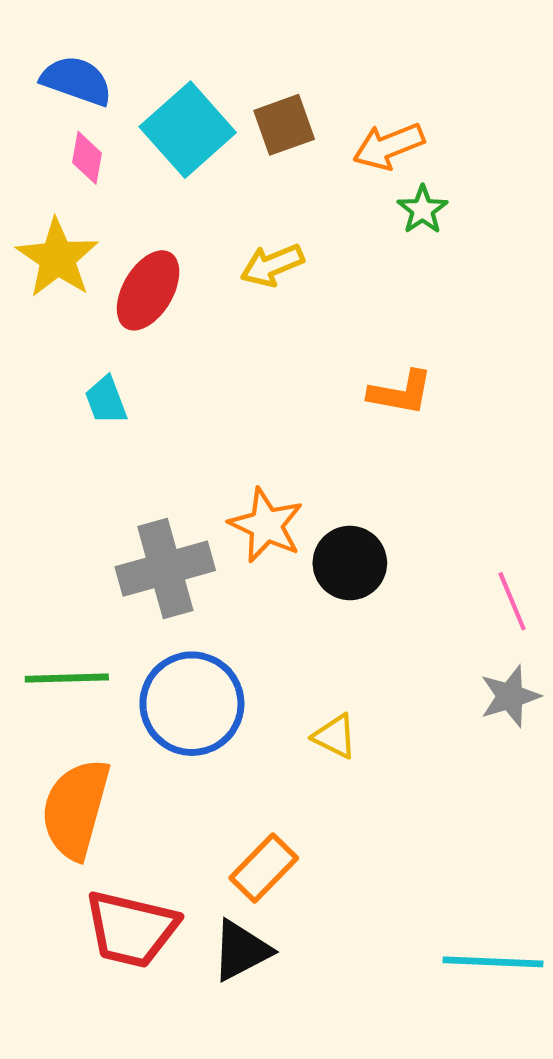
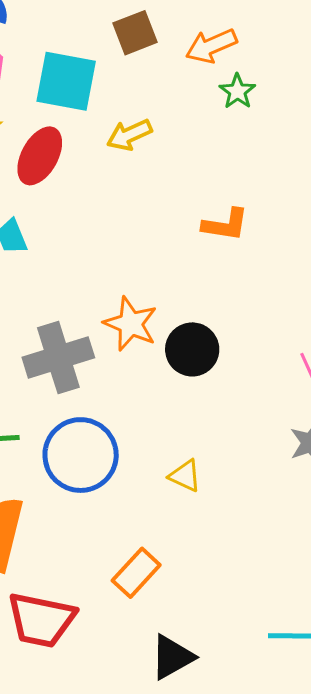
cyan square: (188, 130) -> (66, 81), moved, turned -36
black triangle: (241, 950) -> (172, 657), moved

